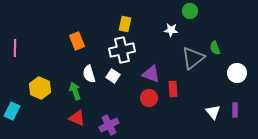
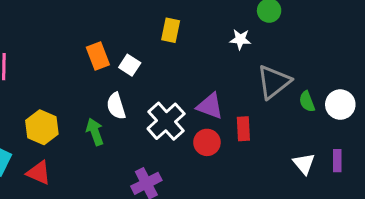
green semicircle: (215, 48) -> (307, 101), moved
white cross: (122, 50) -> (166, 121), moved, turned -30
white square: (113, 76) -> (130, 65), moved
red triangle: (77, 118) -> (39, 173), moved

